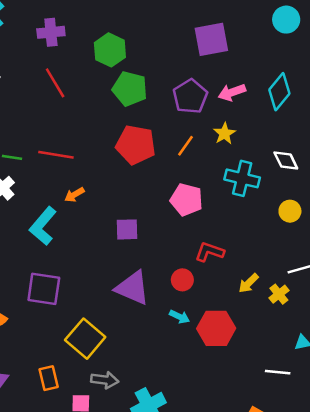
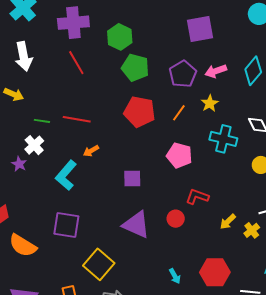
purple cross: (51, 32) -> (73, 23), size x1.4
cyan arrow: (179, 317) -> (175, 276), moved, turned 35
red hexagon: (216, 328) -> (215, 272), moved

